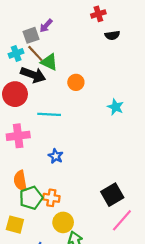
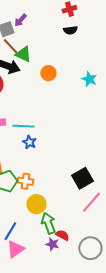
black semicircle: (112, 35) -> (70, 30), moved
cyan star: (115, 107) -> (89, 79), moved
cyan line: (49, 114) -> (23, 126), moved

